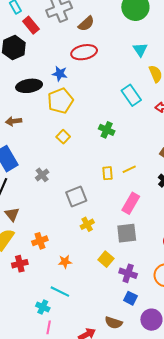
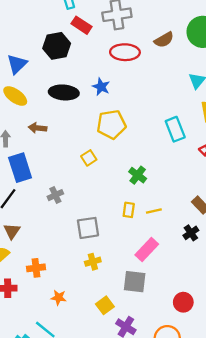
brown semicircle: (86, 24) -> (164, 40), moved
red rectangle: (31, 25) -> (81, 25), turned -30
red ellipse: (84, 52) -> (125, 52), moved
yellow pentagon: (60, 101) -> (111, 124), moved
green cross: (107, 130) -> (138, 175), moved

